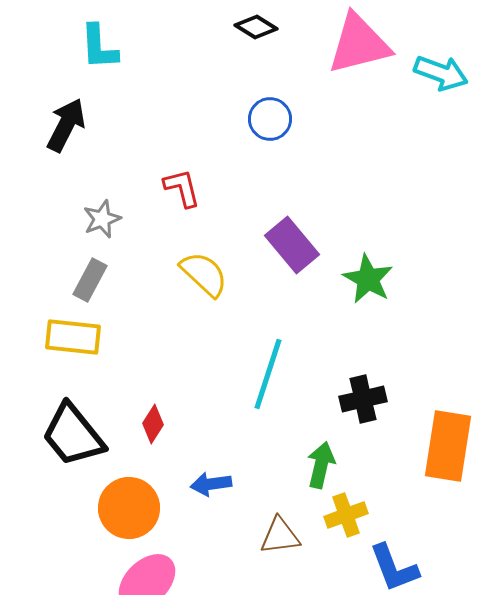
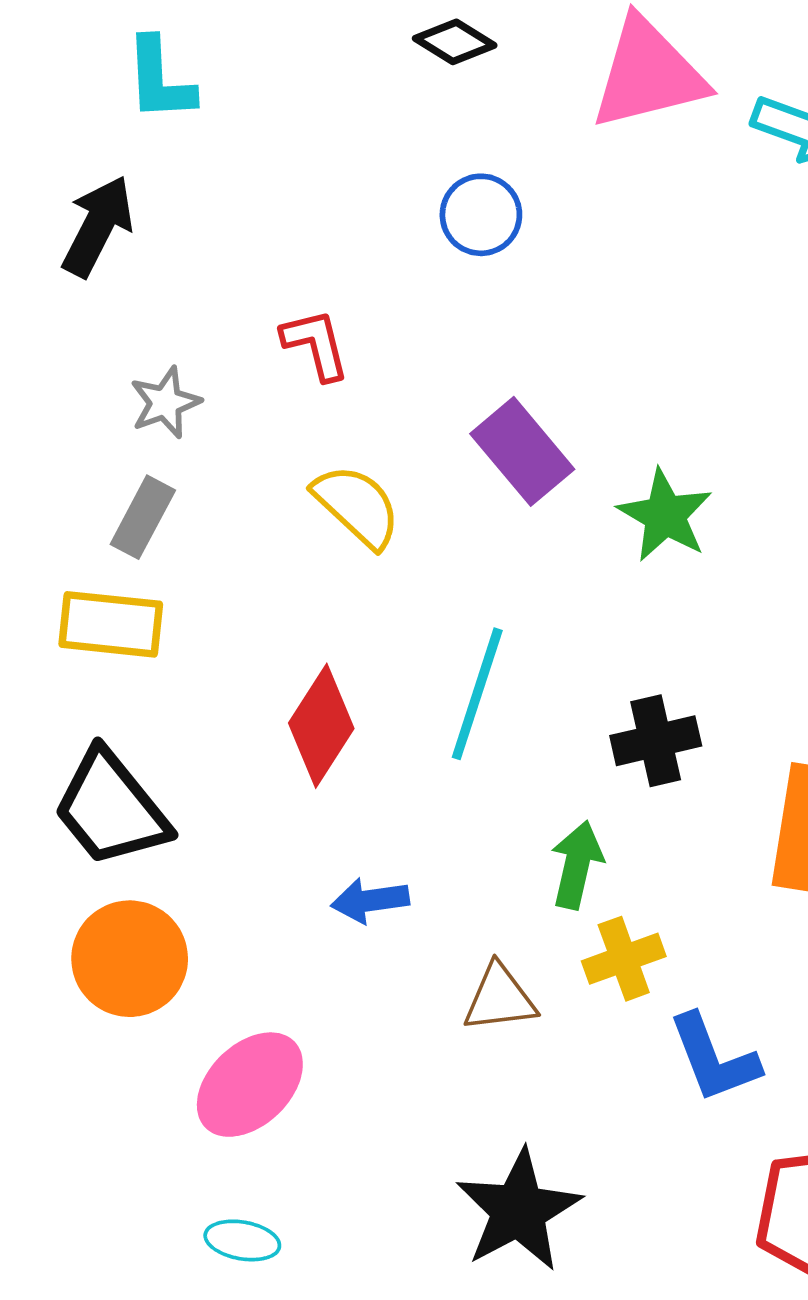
red diamond: (153, 424) -> (321, 726), moved, size x1.6
orange circle: (129, 508) -> (130, 959), moved

